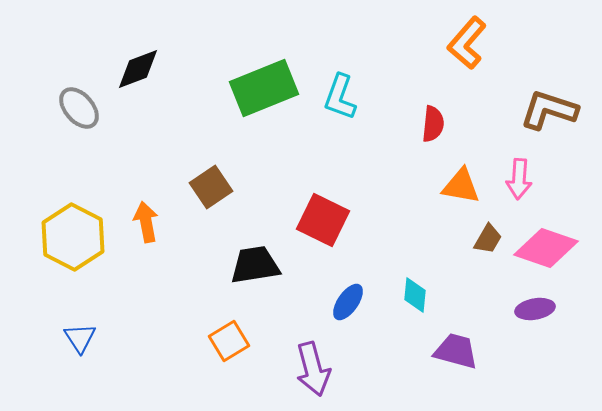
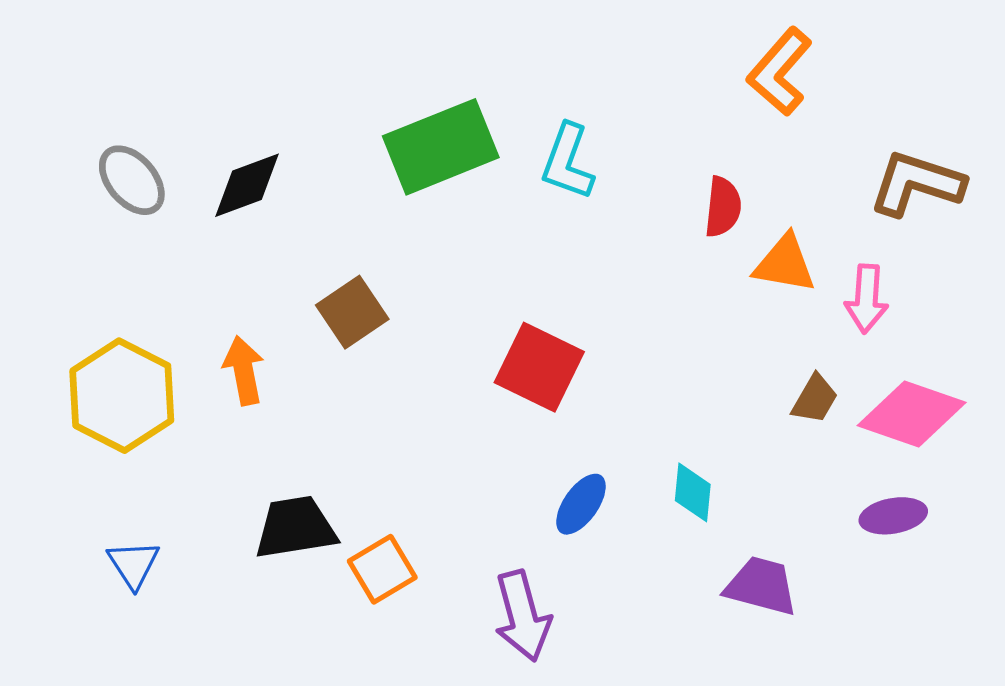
black diamond: (138, 69) -> (247, 185), moved
orange triangle: (461, 186) -> (785, 264), moved
black trapezoid: (255, 265) -> (295, 528), moved

